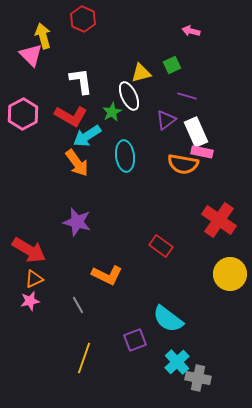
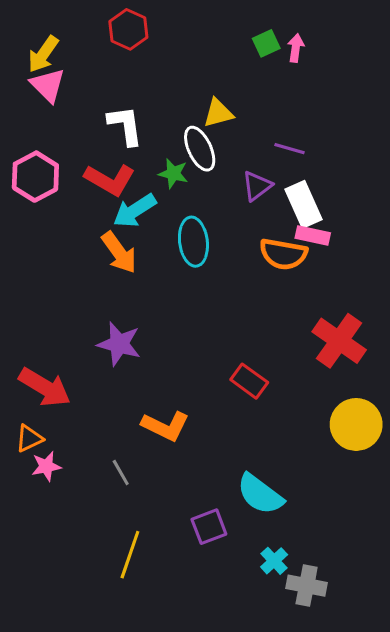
pink arrow: (191, 31) -> (296, 48), turned 84
yellow arrow: (43, 36) -> (43, 54), moved, turned -130
green square: (172, 65) -> (266, 43), moved
green star: (112, 112) -> (173, 173), turned -30
orange triangle: (34, 279) -> (29, 438), moved
cyan cross: (177, 362) -> (274, 561), size x0.7

